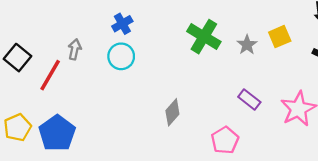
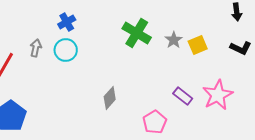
yellow square: (280, 37) -> (198, 45), moved
gray arrow: (75, 49) -> (36, 48), moved
purple rectangle: (249, 99) -> (183, 96), moved

